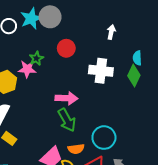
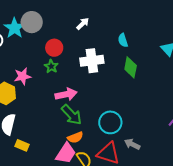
white arrow: (111, 32) -> (83, 24), moved, turned 48
green star: (36, 58) -> (51, 66), moved
green diamond: (134, 75) -> (131, 67), moved
orange semicircle: (76, 149) -> (75, 137), moved

